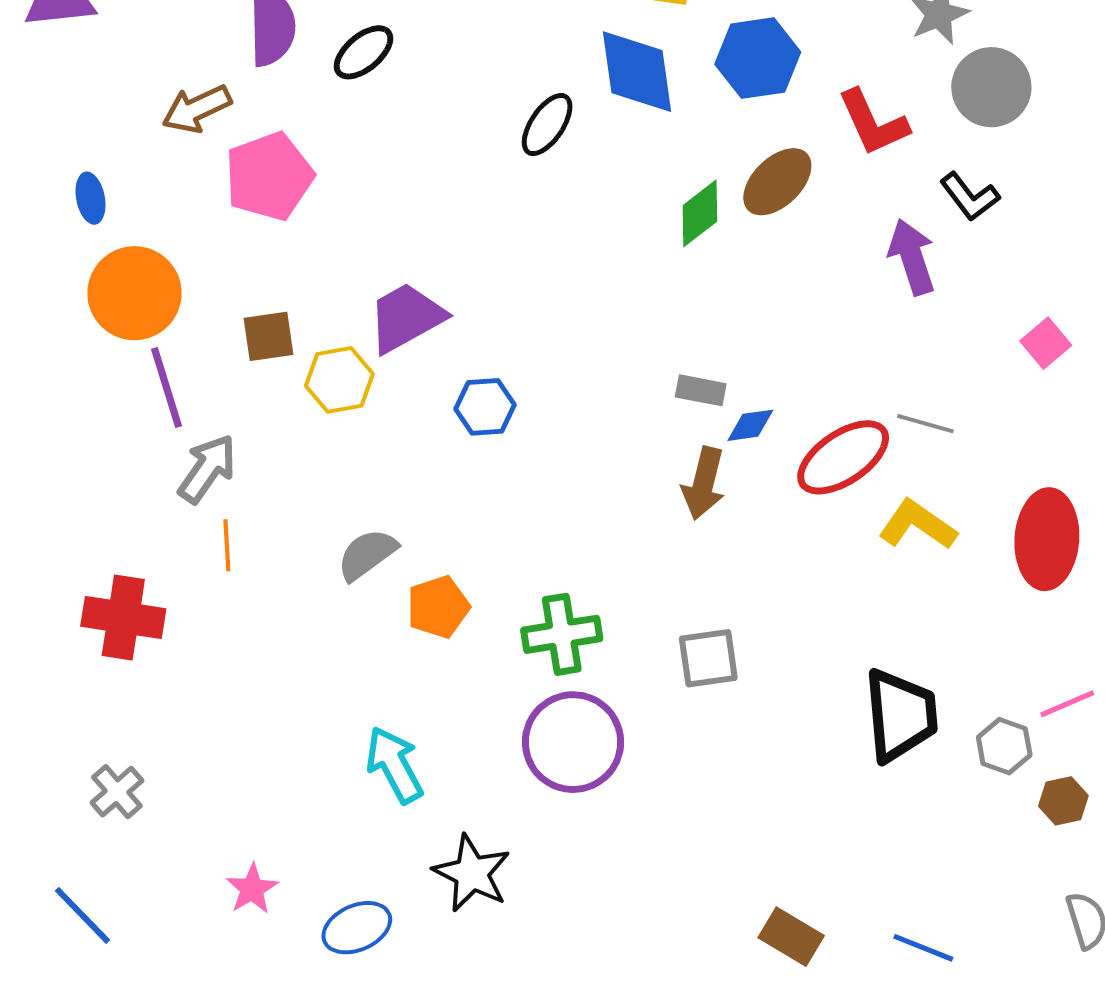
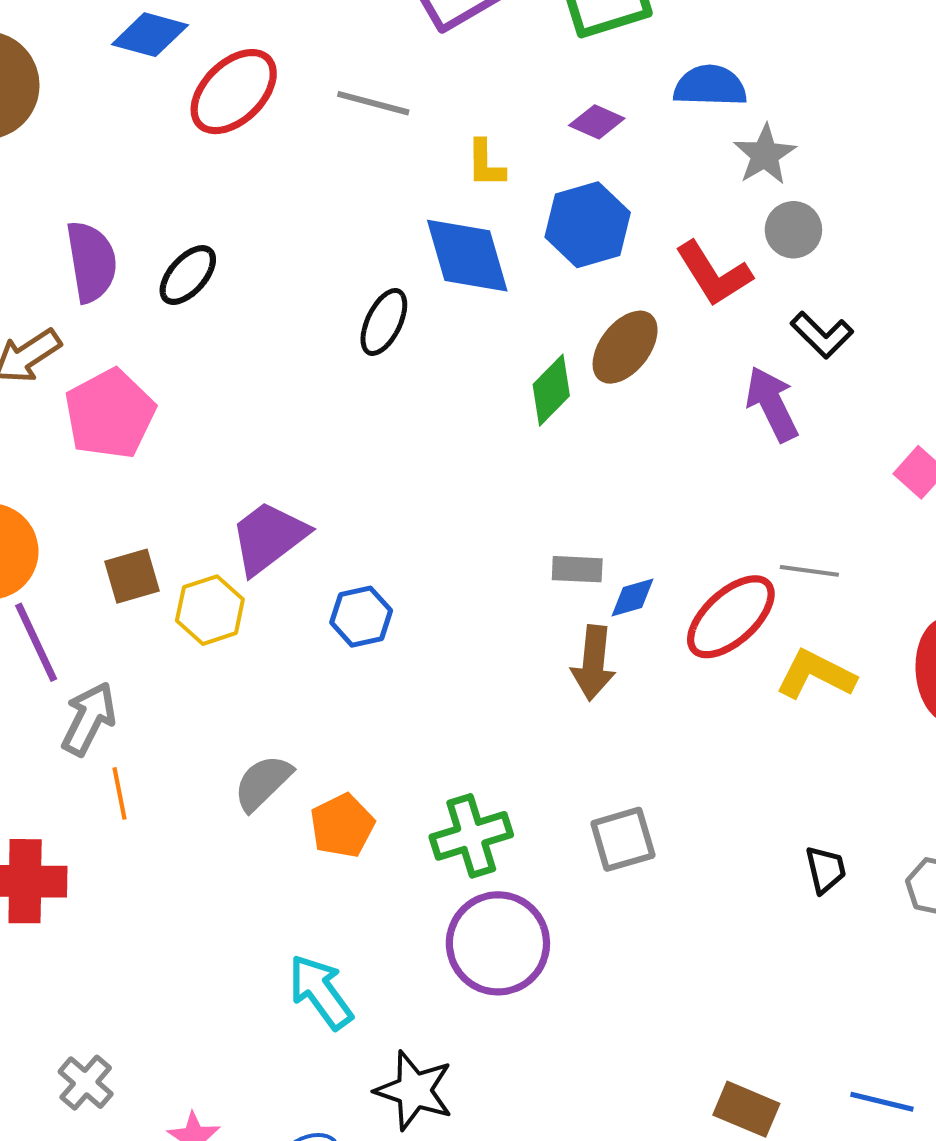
gray circle: (991, 87) -> (793, 230), moved, size x0.7
black trapezoid: (901, 715) -> (826, 870), size x0.5
gray cross: (117, 792) -> (86, 1083), moved

